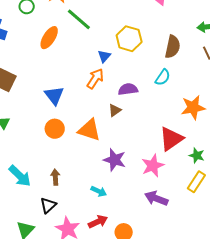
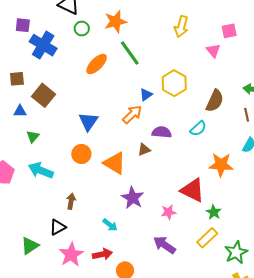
red triangle: (171, 139) -> (193, 190), turned 48
pink star: (153, 166) -> (168, 212), size x0.7
cyan arrow: (20, 176) -> (41, 170), moved, turned 145

